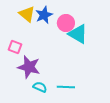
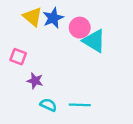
purple star: (29, 67) -> (35, 81), size x0.6

